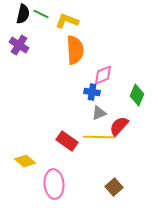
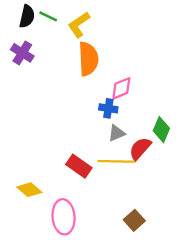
yellow L-shape: (67, 21) -> (79, 25), turned -55
green diamond: (137, 95) -> (161, 130), moved

